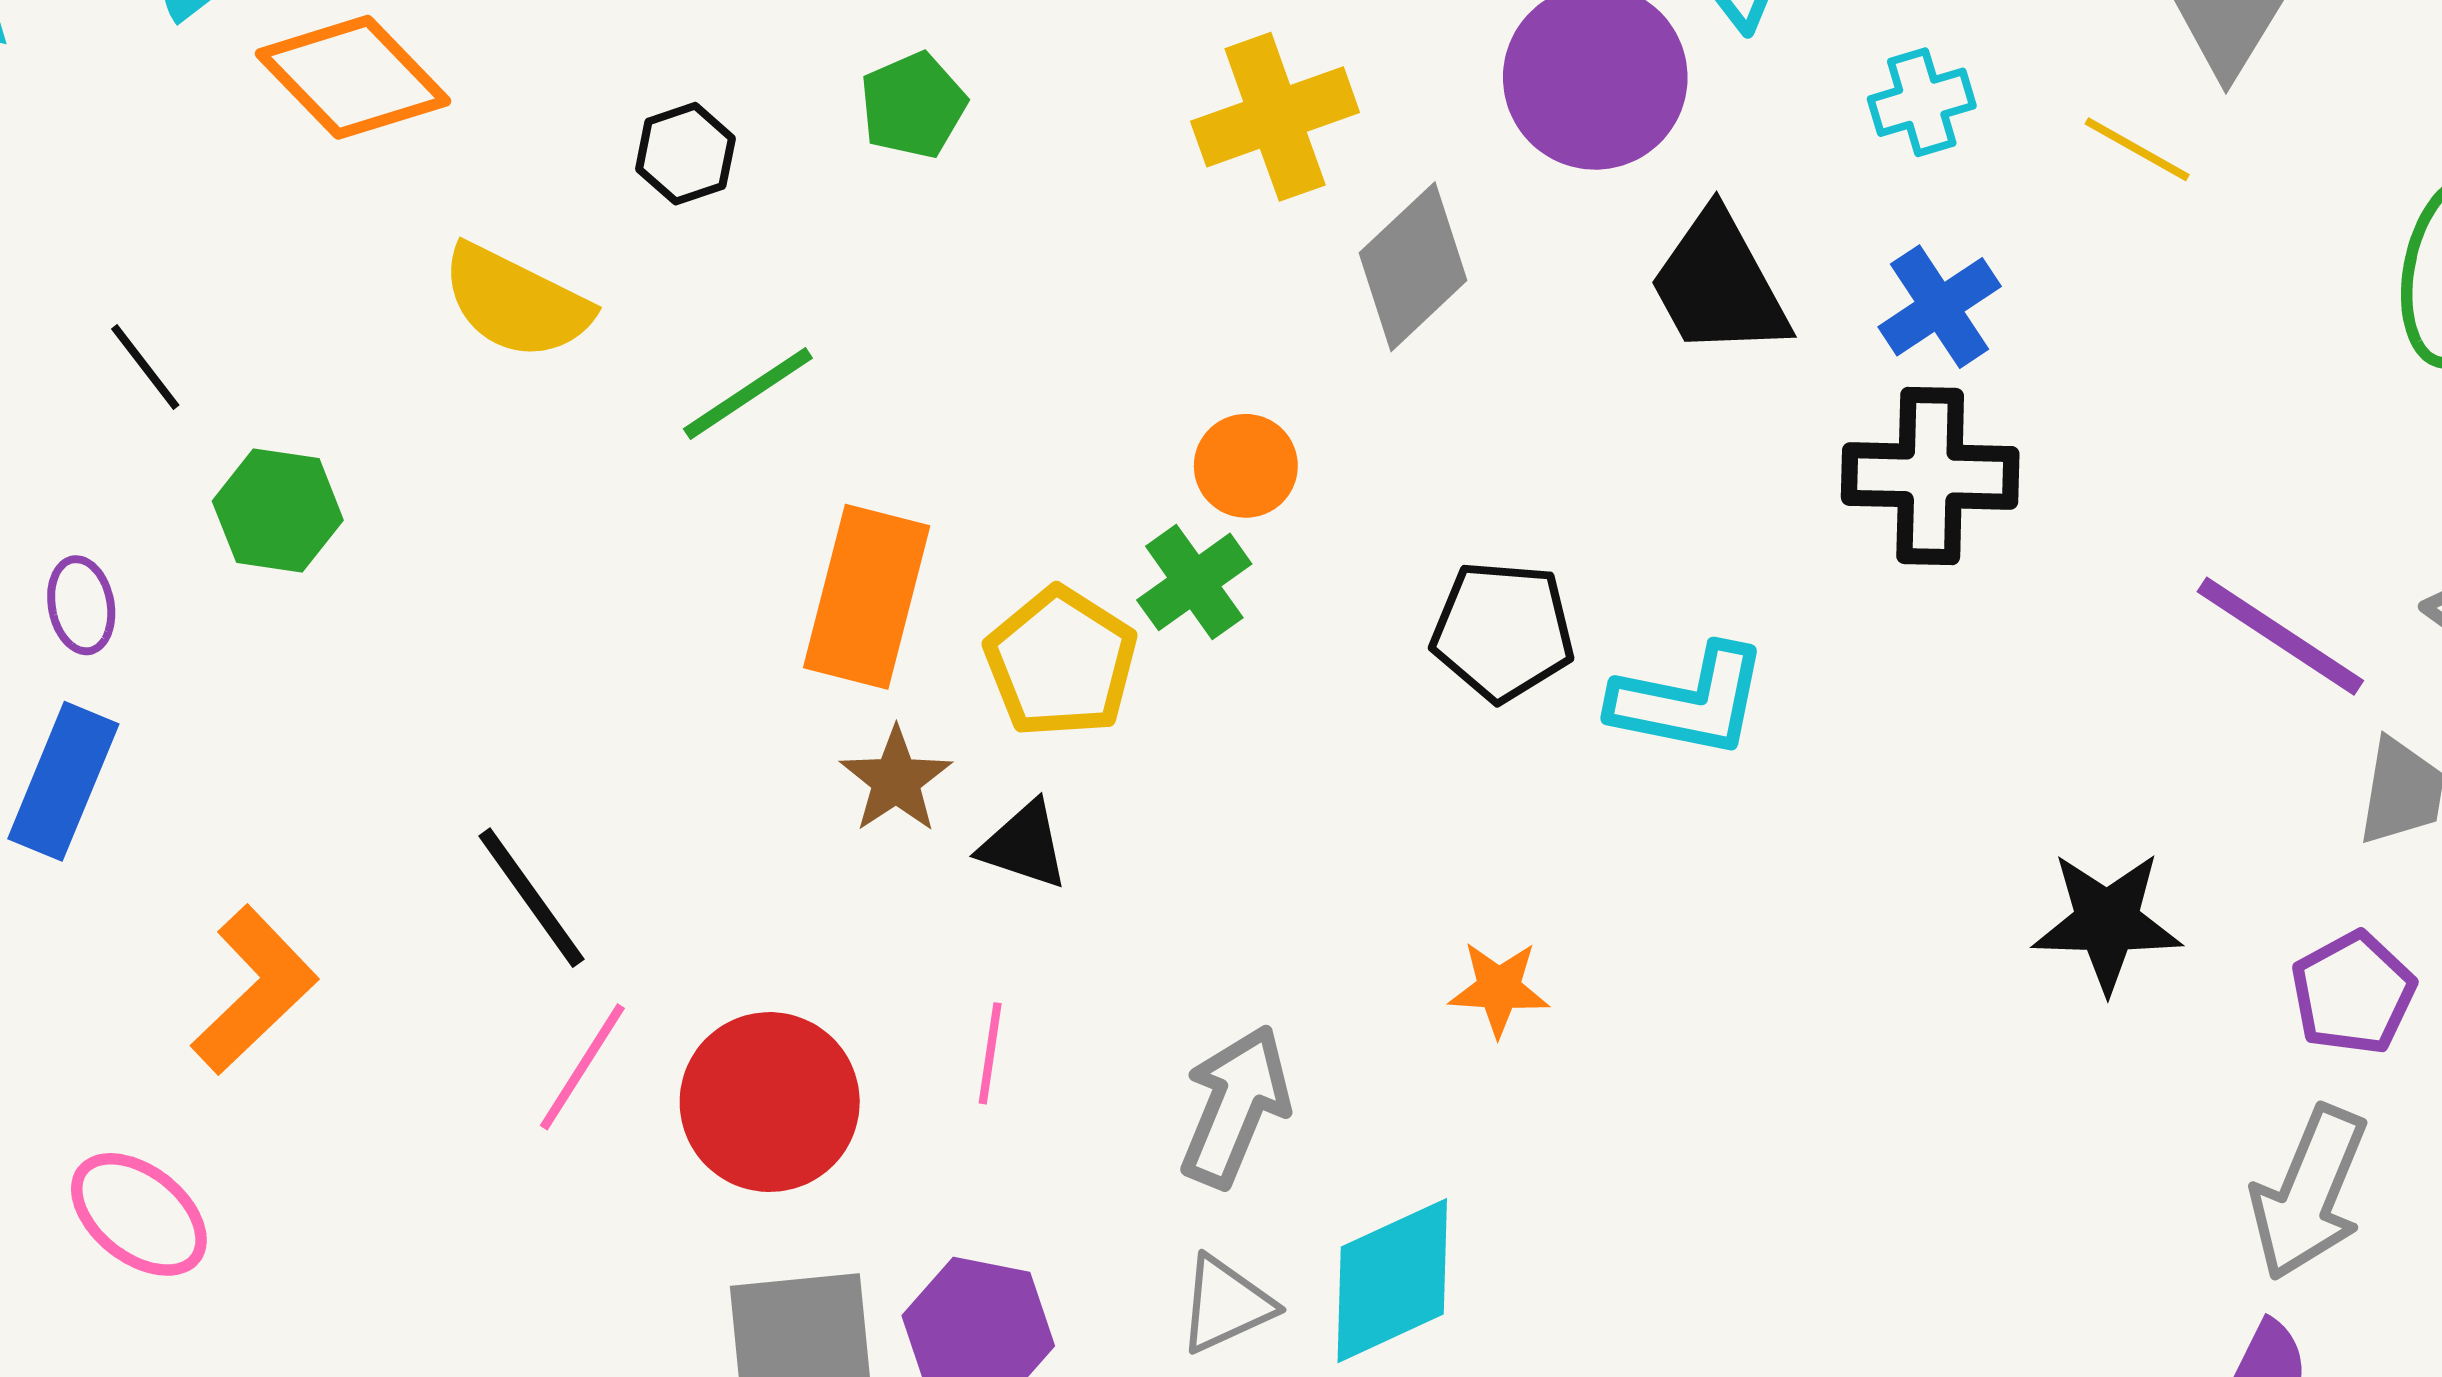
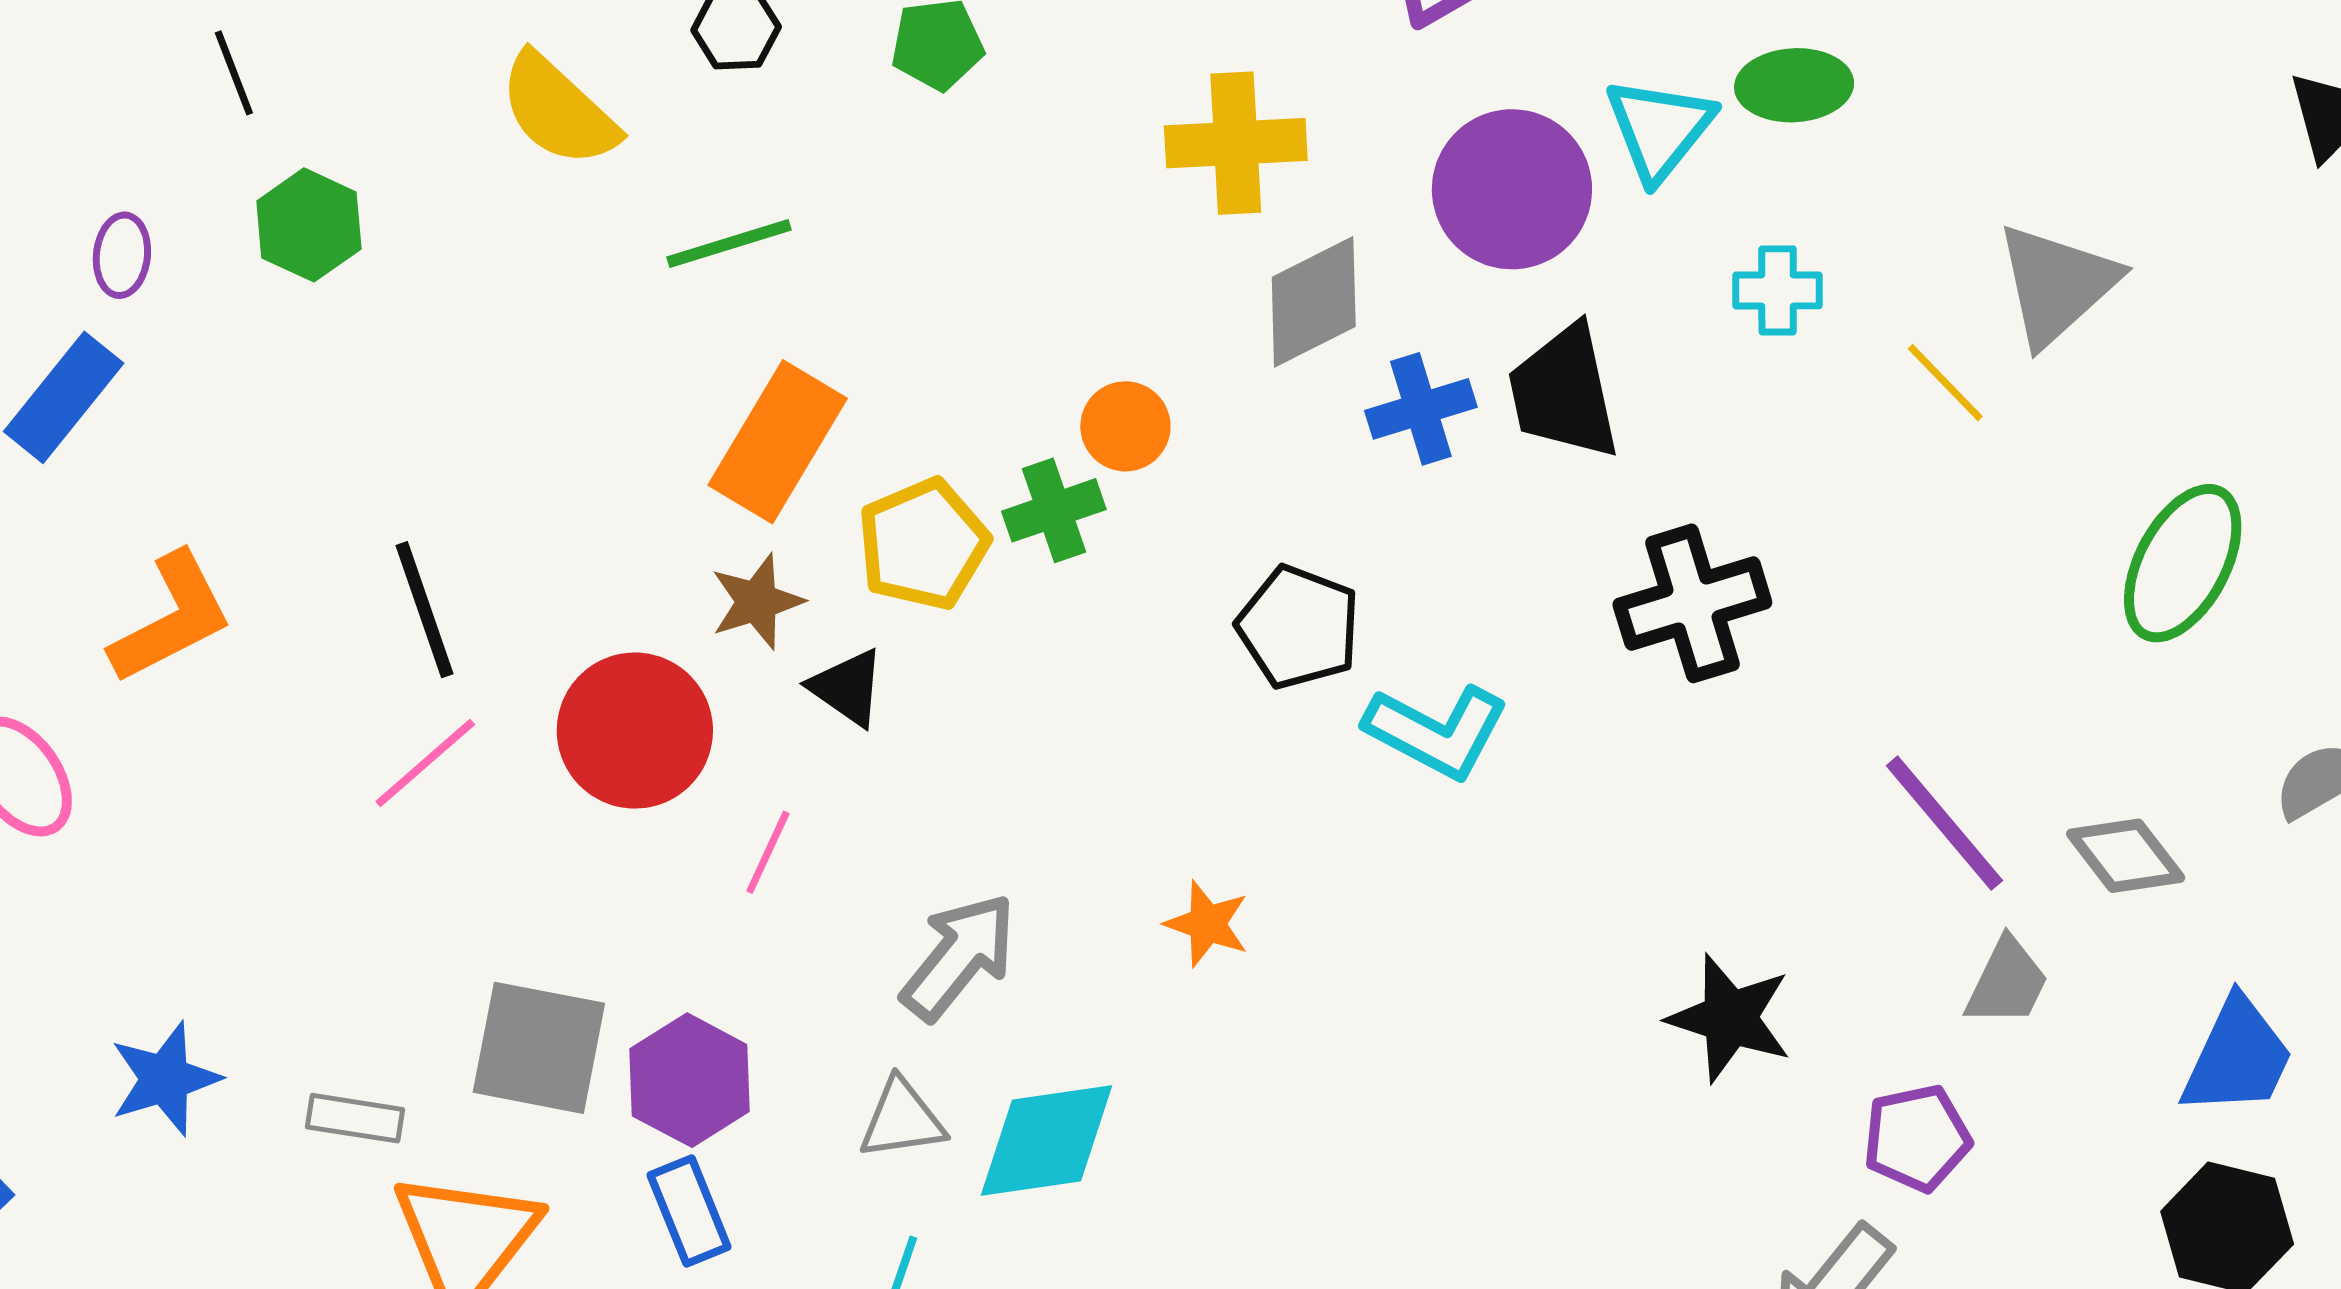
blue cross: (1940, 307) -> (1421, 409), moved
black cross: (1930, 476) -> (1692, 603), turned -35
red circle: (770, 1102) -> (635, 731), moved

